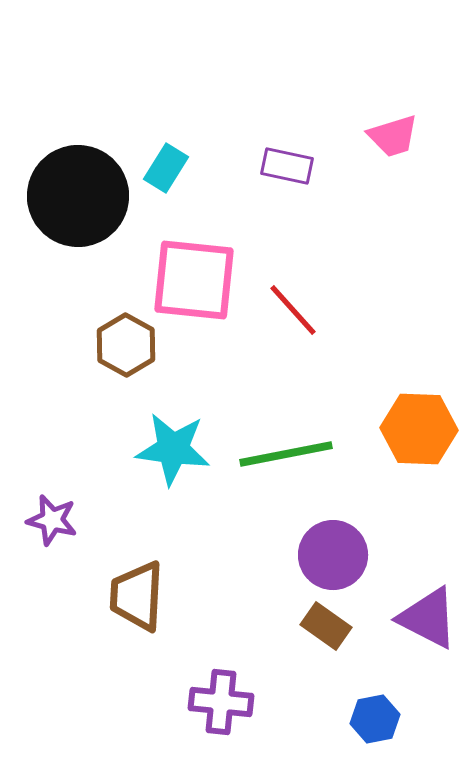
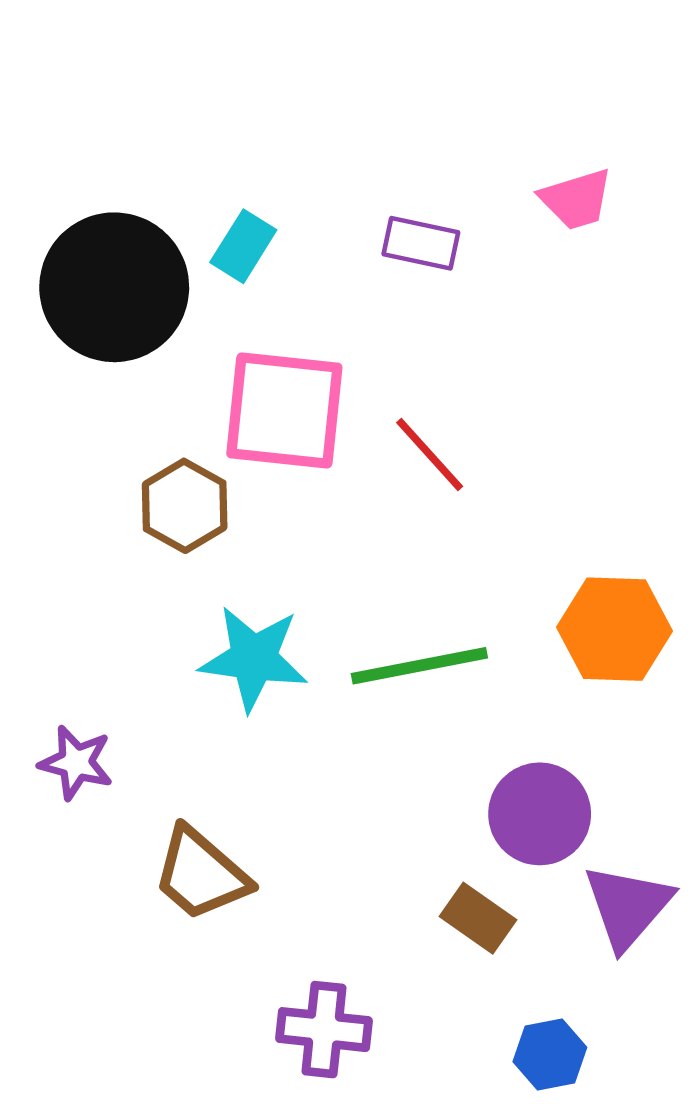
purple circle: (333, 555) -> (540, 814), moved
brown trapezoid: (137, 596) -> (201, 874), turned -52
purple triangle: (428, 618) -> (628, 906), turned 44

